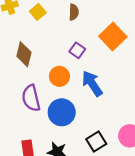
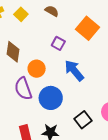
brown semicircle: (74, 12) -> (52, 11), turned -56
orange circle: (59, 76) -> (37, 69), moved

